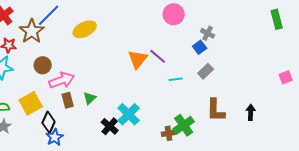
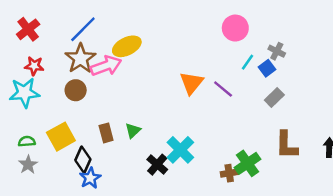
brown star: (32, 31) -> (80, 59), moved
purple line: (158, 56) -> (223, 89), moved
cyan line: (176, 79) -> (248, 62), moved, turned -48
pink arrow: (62, 80) -> (106, 66), moved

